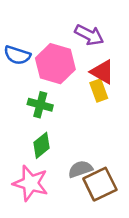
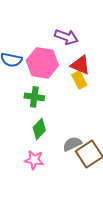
pink star: (31, 183) -> (34, 160), size x0.7

